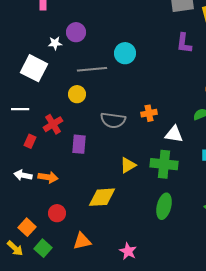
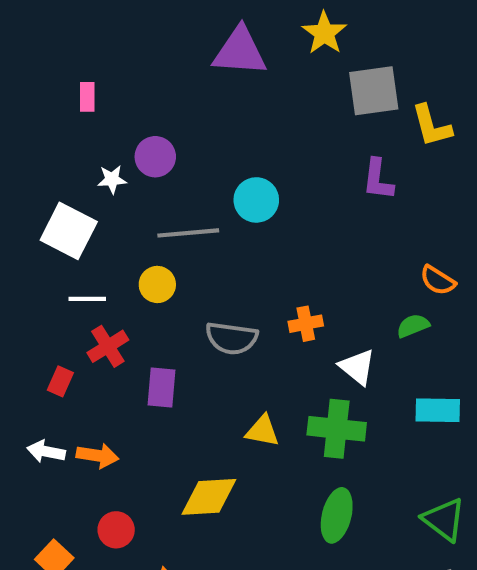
white line: (20, 109) -> (87, 299), moved
white triangle: (174, 134) -> (357, 367), turned 30
yellow triangle: (128, 165) -> (262, 431), turned 42

